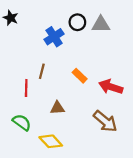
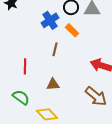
brown line: (42, 71) -> (55, 49), moved
orange rectangle: (80, 76) -> (72, 30), moved

